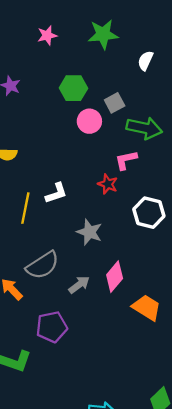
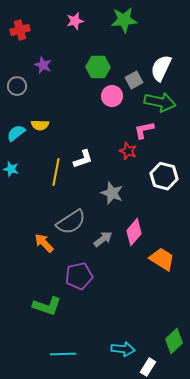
white semicircle: (145, 61) -> (161, 68), moved, size x1.5

